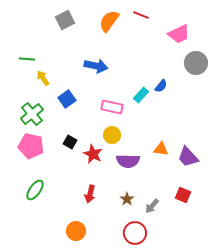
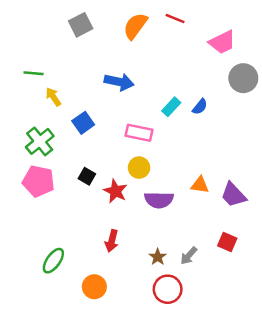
cyan rectangle: (141, 95) -> (171, 107), moved
green ellipse: (35, 190) -> (53, 261), moved
brown star: (127, 199) -> (158, 257), moved

